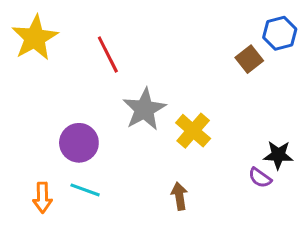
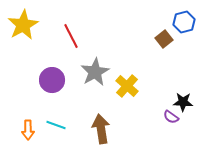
purple circle: (79, 143) -> (52, 80), moved
brown arrow: (179, 196) -> (101, 129), moved, size x1.6

